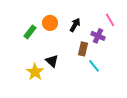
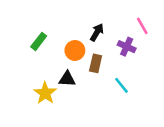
orange circle: (50, 23) -> (75, 50), moved
brown rectangle: (83, 49) -> (96, 63), moved
black triangle: (52, 61) -> (67, 79), turned -40

